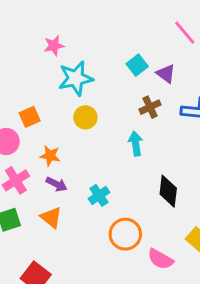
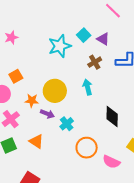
pink star: (54, 46) -> (11, 37), moved
cyan star: (76, 78) -> (60, 46), moved
yellow circle: (85, 117) -> (55, 91), moved, size x1.5
purple arrow: (57, 184) -> (47, 114), moved

